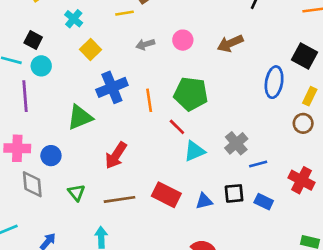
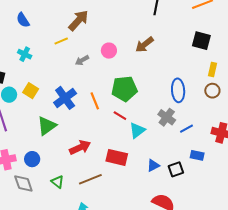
yellow square: (91, 50) -> (31, 91), moved
blue ellipse: (274, 82) -> (178, 90), moved
red arrow: (116, 155) -> (80, 147), turned -135
black square: (234, 193) -> (176, 169), moved
red rectangle: (166, 195) -> (117, 157), moved

